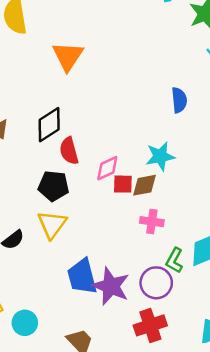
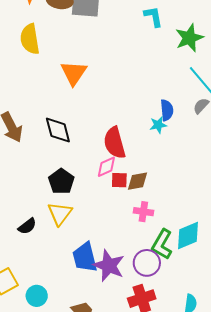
black diamond: (49, 125) -> (58, 130), turned -72
red semicircle: (69, 151) -> (115, 143), moved, size x1.4
cyan star: (160, 156) -> (158, 125), moved, size x0.7
black pentagon: (54, 186) -> (61, 181), turned 30
green L-shape: (174, 260) -> (162, 244), size x1.4

